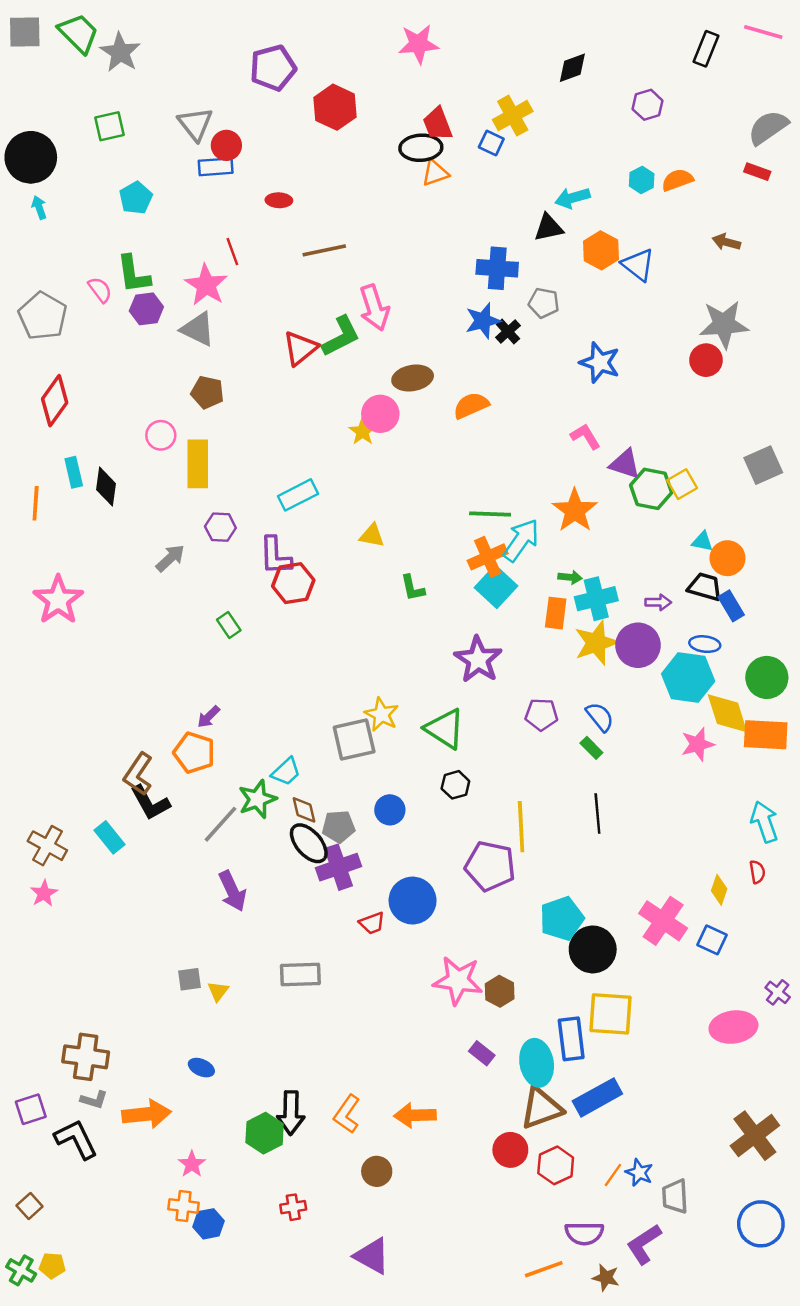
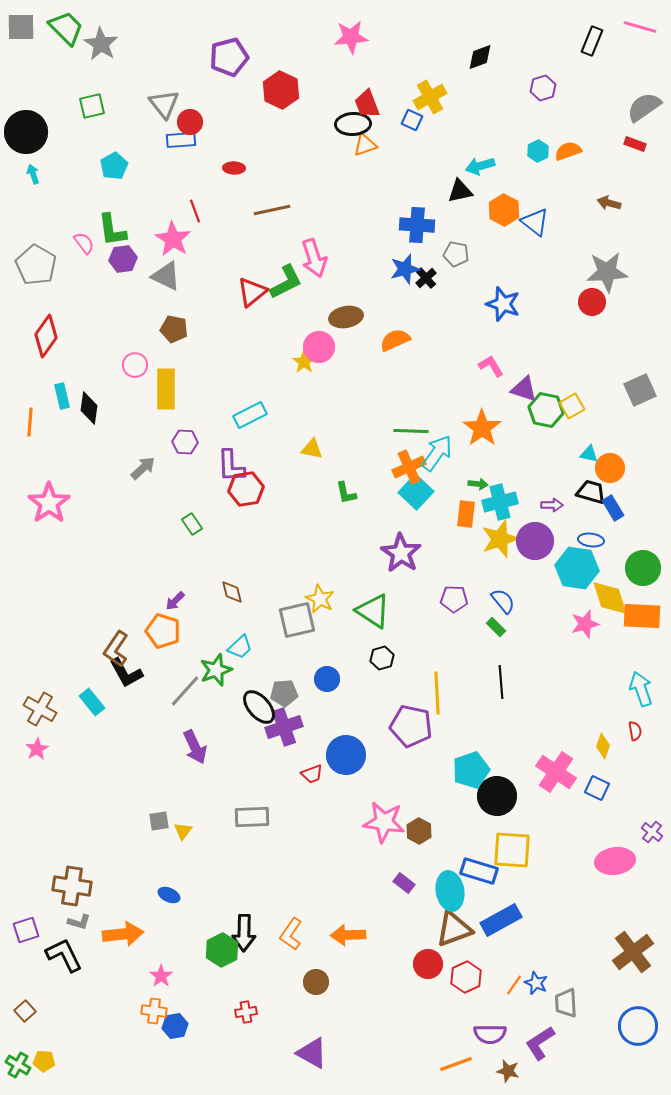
brown diamond: (304, 810) -> (232, 592), moved
blue rectangle: (571, 1039) -> (479, 871), turned -66

